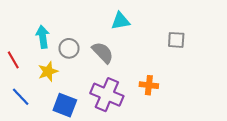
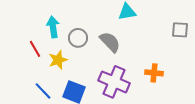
red line: (13, 60) -> (35, 49), moved
blue line: (21, 97) -> (43, 91), moved

